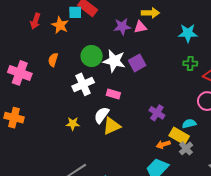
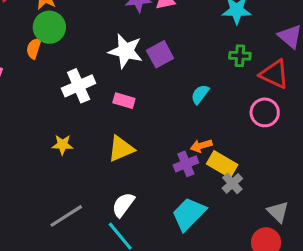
green circle: (92, 56) -> (49, 27), moved
purple cross: (157, 113) -> (186, 164), moved, turned 35
white semicircle: (102, 115) -> (123, 205), moved
cyan semicircle: (189, 124) -> (200, 94), moved, turned -40
orange arrow: (163, 144) -> (201, 146), moved

